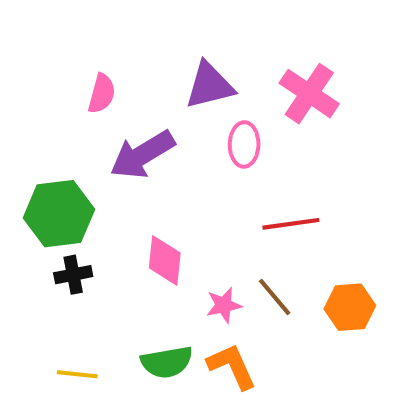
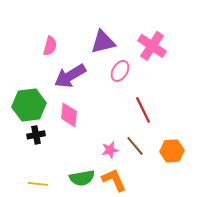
pink ellipse: (244, 144) -> (120, 71), turned 30
red line: (291, 224) -> (143, 110), turned 72
pink diamond: (165, 260) -> (69, 115), moved

